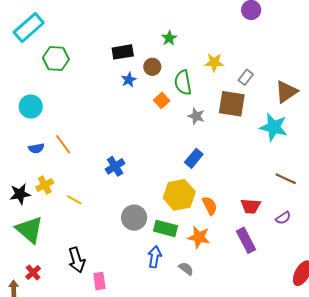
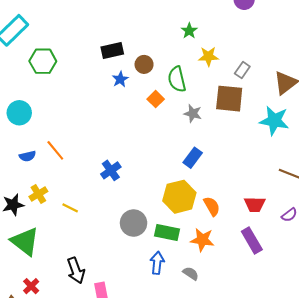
green star: (169, 38) -> (189, 31), moved

